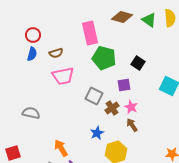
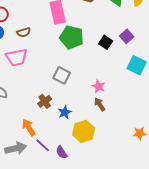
pink trapezoid: (63, 76) -> (17, 57), moved
purple square: (124, 85) -> (127, 36), moved, turned -32
brown cross: (112, 108) -> (45, 101), moved

